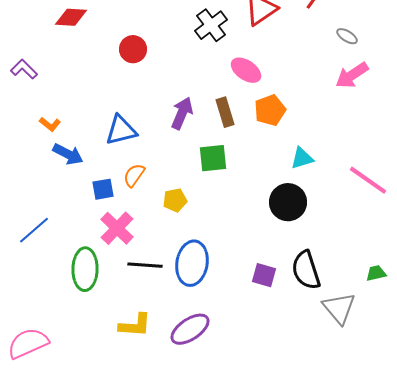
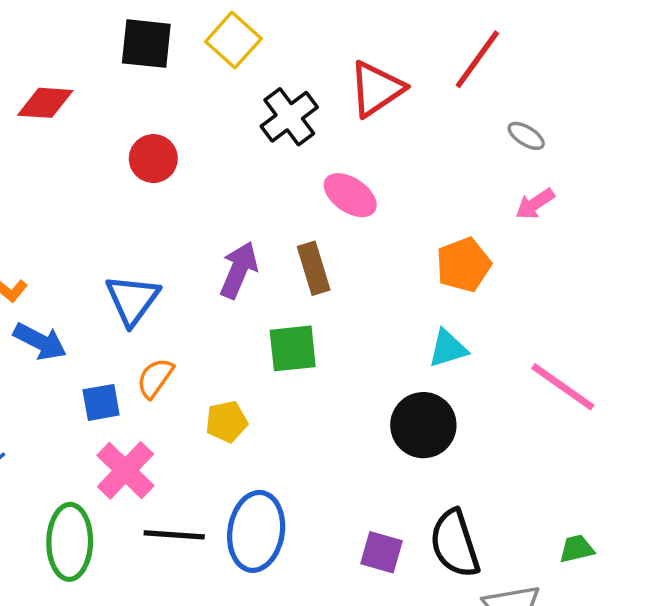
pink arrow: (352, 75) -> (535, 204), size x0.7
orange pentagon: (270, 110) -> (463, 265), moved
blue triangle: (121, 130) -> (132, 300), turned -40

